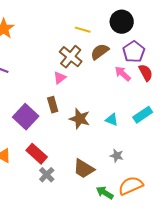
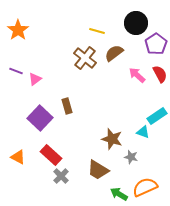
purple pentagon: (134, 52) -> (156, 44), moved
pink triangle: (60, 78) -> (35, 79), moved
brown star: (80, 119) -> (112, 139), moved
cyan triangle: (112, 120) -> (143, 132), moved

